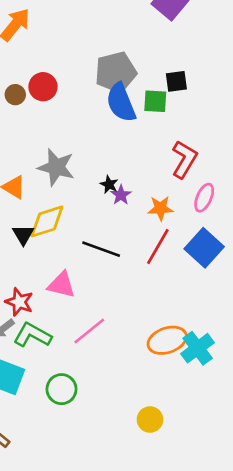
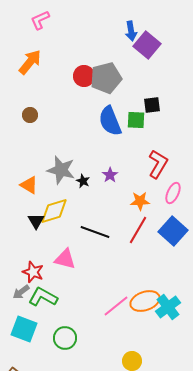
gray pentagon: (116, 72) -> (106, 78), moved
red circle: (43, 87) -> (84, 76), moved
black star: (109, 184) -> (83, 181), moved
purple star: (121, 195) -> (110, 175), moved
pink line: (89, 331) -> (116, 306), moved

